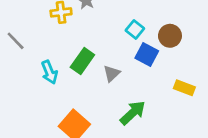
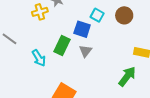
blue square: (147, 55) -> (82, 29), moved
green arrow: (133, 113) -> (127, 76), moved

